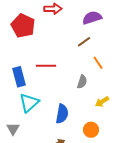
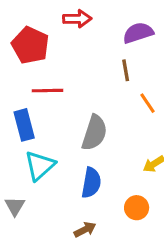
brown line: (84, 42) -> (126, 70), turned -64
red line: (46, 66) -> (48, 91), moved
gray semicircle: (82, 82) -> (94, 133), moved, size x1.6

